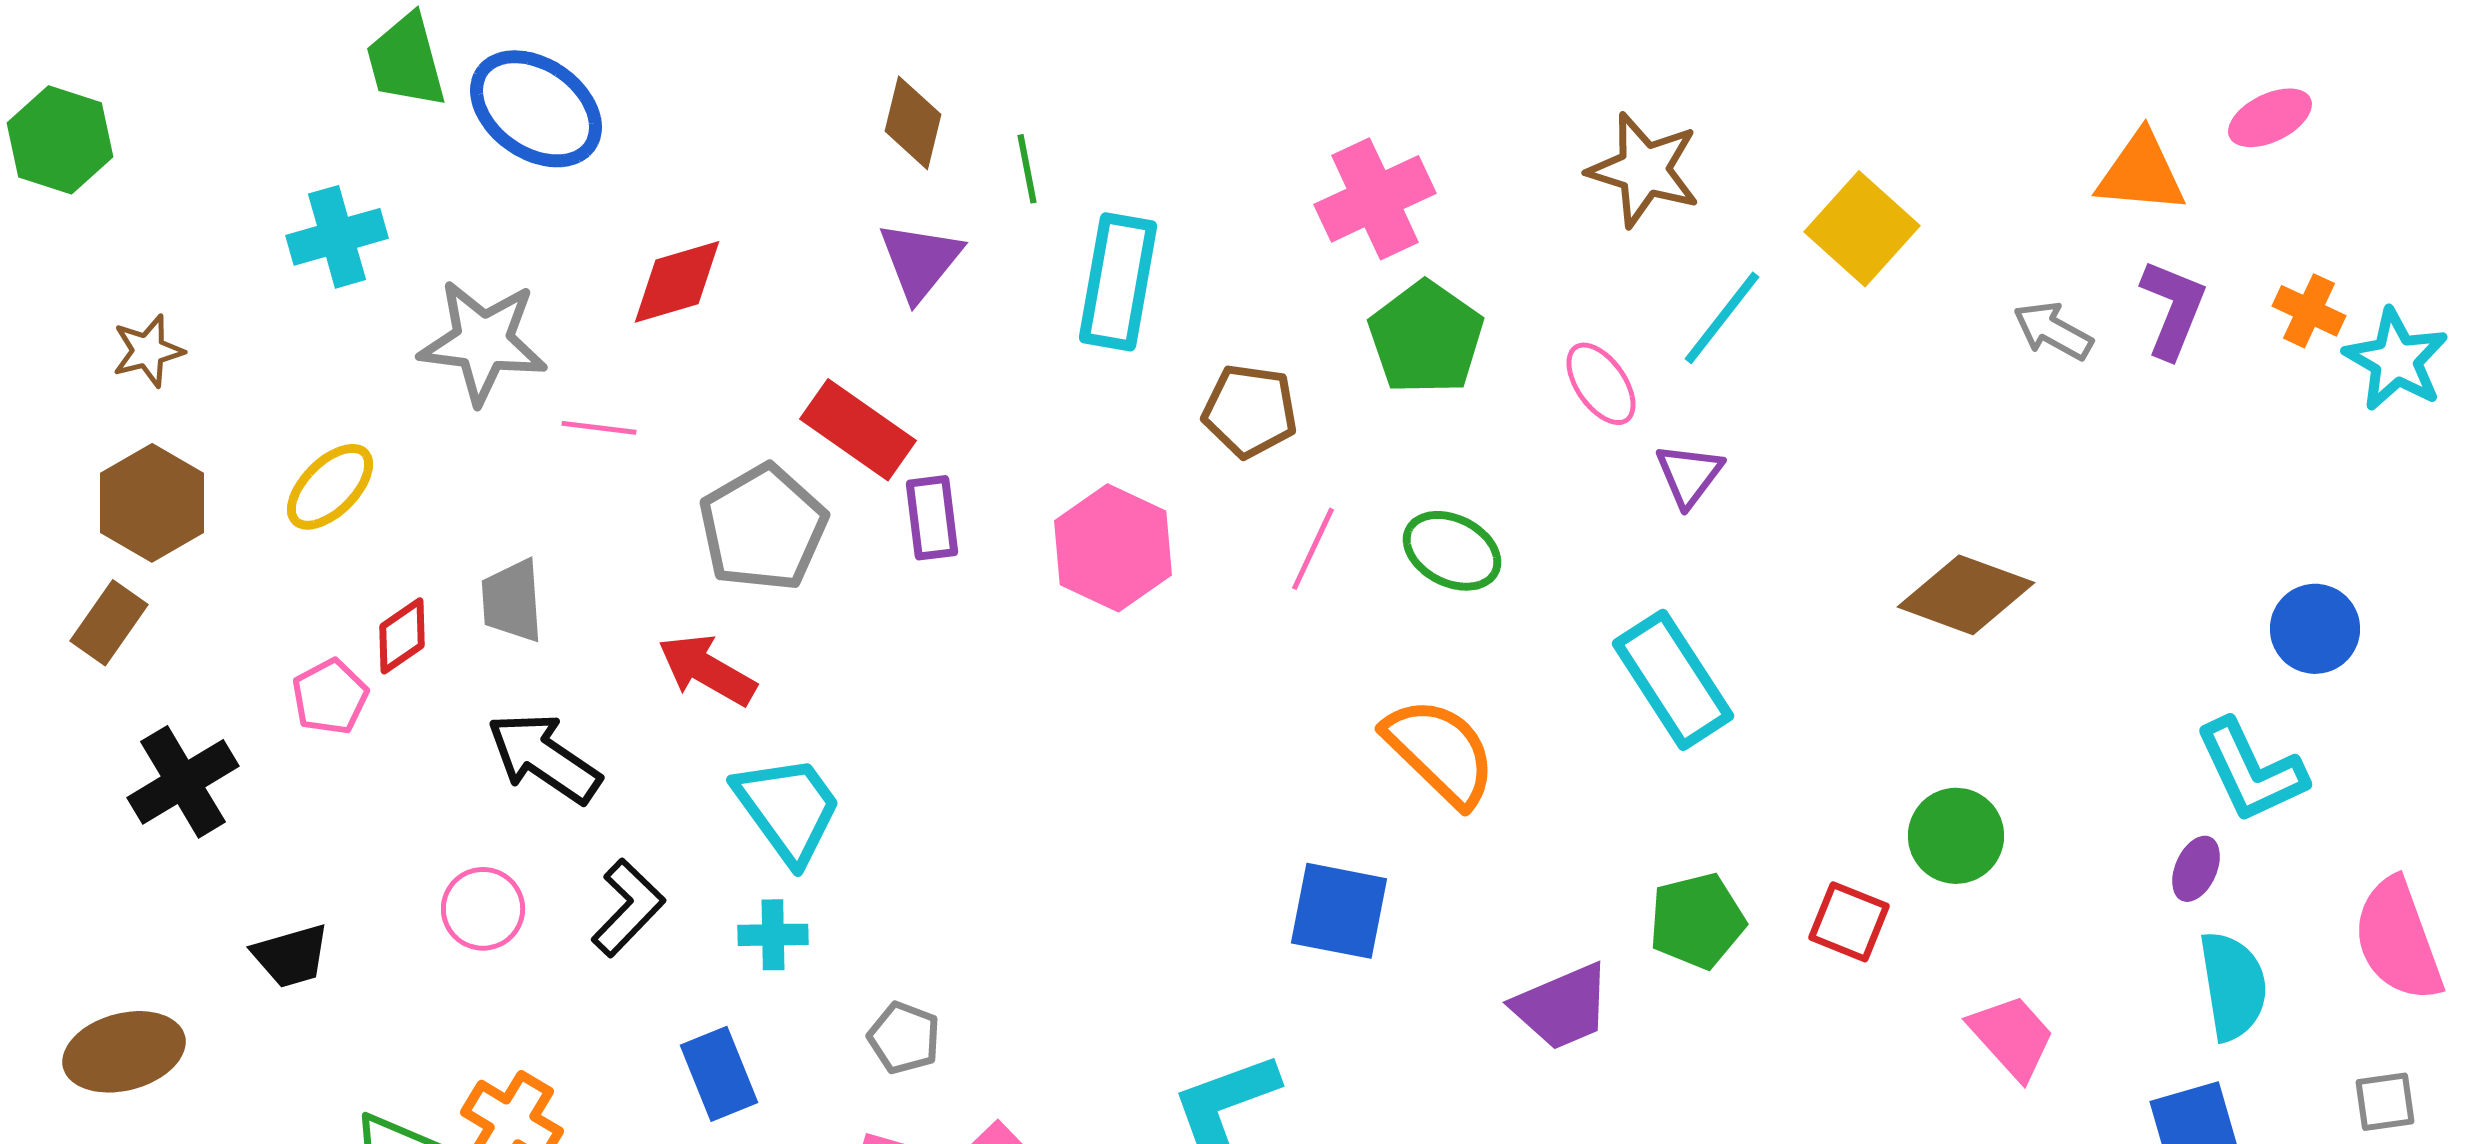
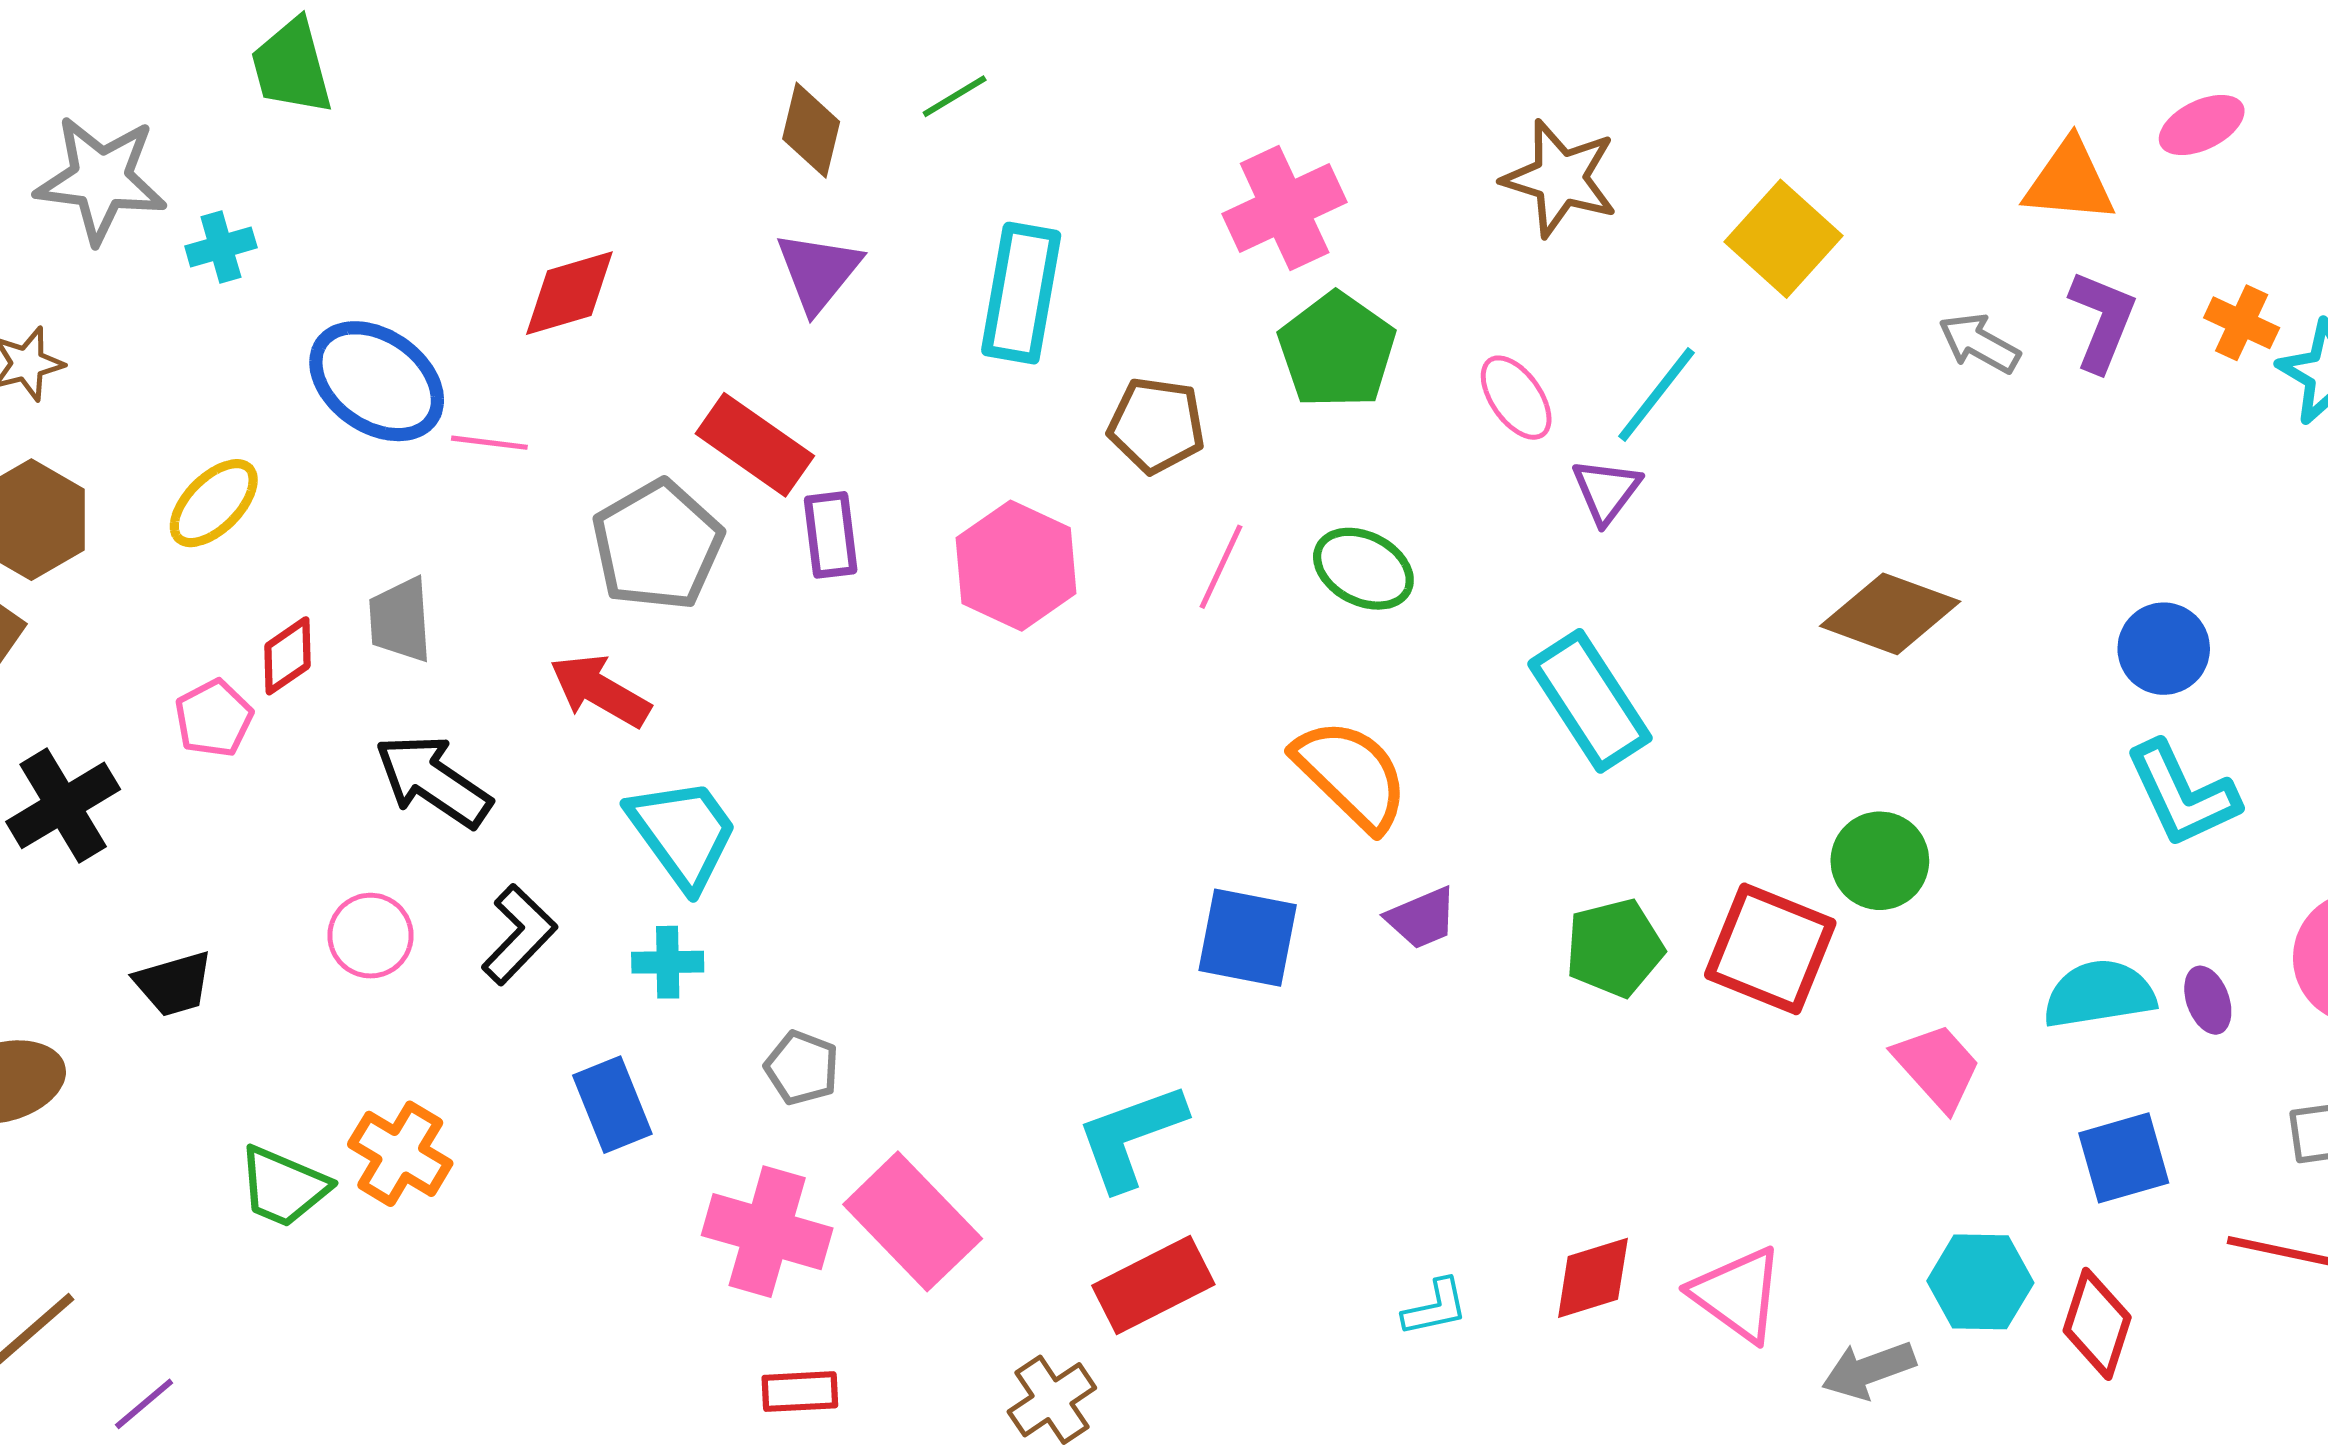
blue ellipse: (536, 109) -> (377, 381), moved
green line: (1027, 169) -> (955, 96), moved, turned 70
cyan cross: (337, 237) -> (221, 247), size x0.7
cyan line: (1722, 318) -> (1657, 395), moved
gray star: (483, 342) -> (101, 179), moved
blue circle: (2315, 629) -> (2164, 649), moved
purple ellipse: (2196, 869) -> (2208, 1000), moved, turned -44
red square: (1849, 922) -> (1770, 949), size x1.6
cyan semicircle: (2233, 986) -> (2099, 994), moved, turned -90
purple trapezoid: (1562, 1007) -> (1422, 918), moved, size x0.7

